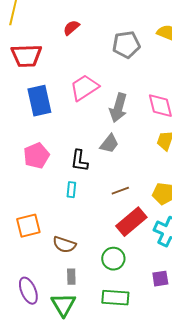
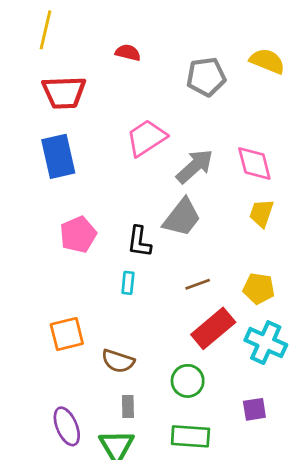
red semicircle: (71, 28) -> (128, 53), turned 54
blue rectangle: (39, 101) -> (58, 156), moved
gray arrow: (118, 108) -> (195, 166), turned -148
gray trapezoid: (109, 144) -> (182, 217), size x1.4

